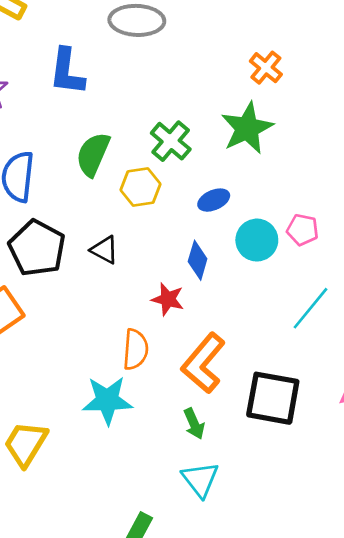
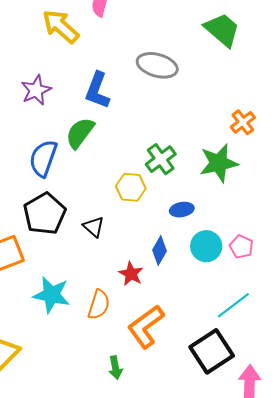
green semicircle: (93, 154) -> (80, 133), moved
black square: (273, 398) -> (212, 351), moved, turned 33
cyan star: (107, 400) -> (51, 295), moved
green arrow: (194, 424) -> (115, 368), moved

